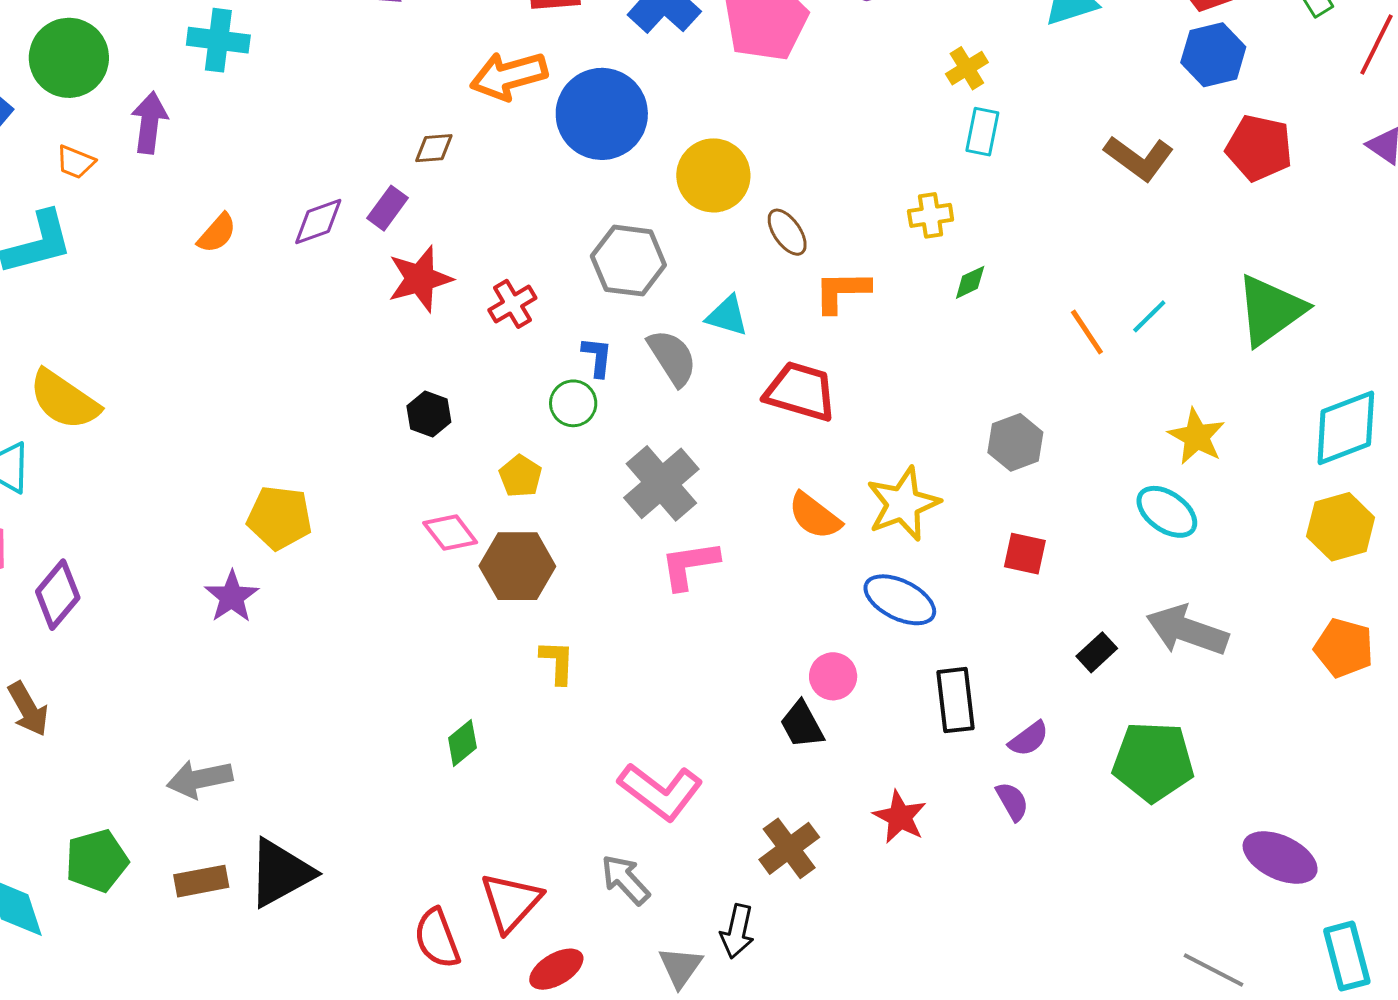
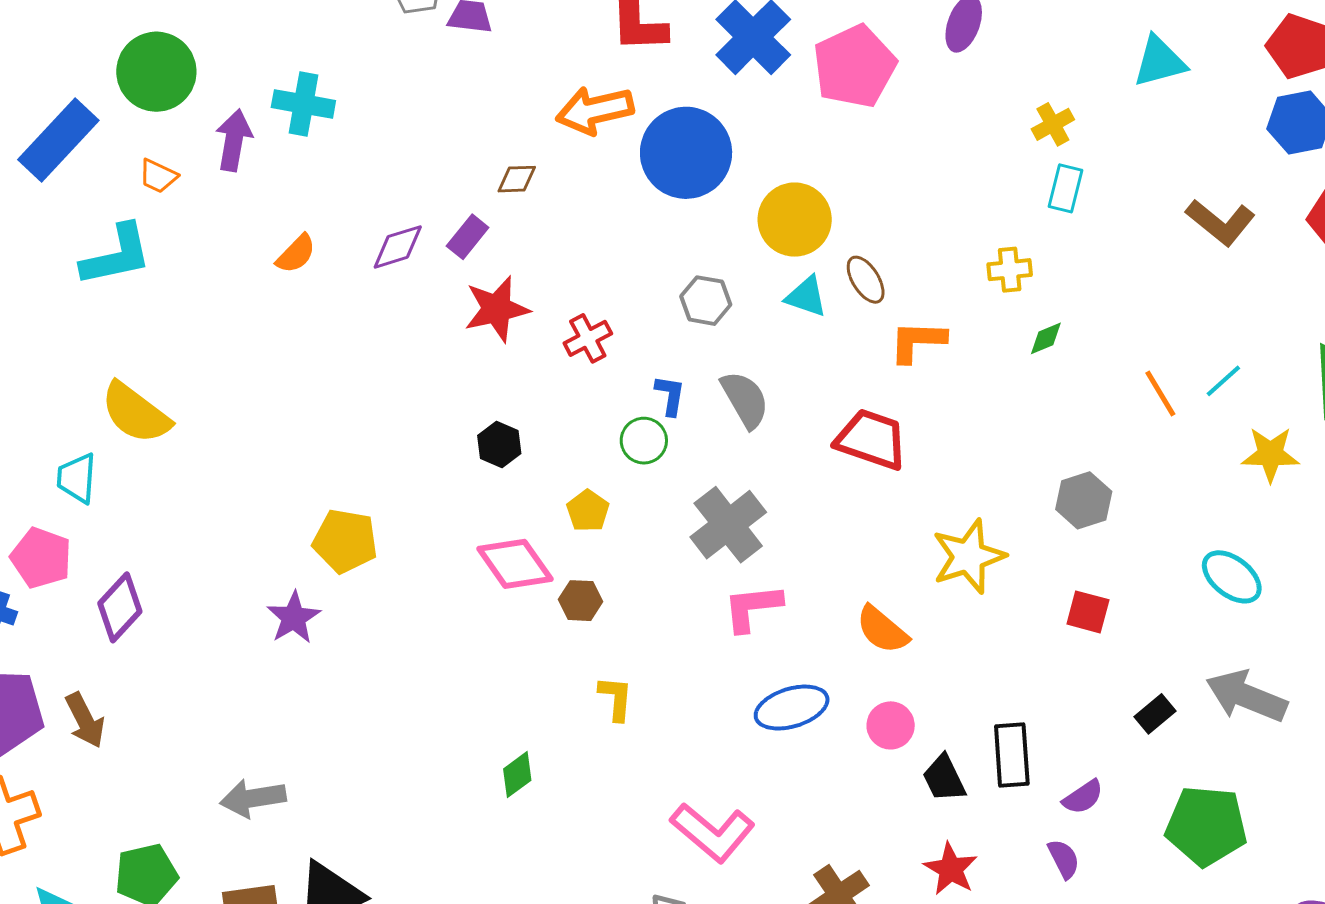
cyan cross: (218, 40) -> (303, 104), moved
gray hexagon: (628, 261) -> (706, 301), size x0.7
cyan triangle: (727, 316) -> (806, 297), moved
yellow star: (1197, 436) -> (1270, 454), moved, turned -30
orange semicircle: (815, 516) -> (882, 630), moved
pink diamond: (450, 533) -> (515, 564), size x1.4
brown hexagon: (517, 566) -> (581, 601), size x0.6
blue ellipse: (900, 600) -> (792, 708), moved, turned -46
black trapezoid: (802, 725) -> (944, 778), moved

